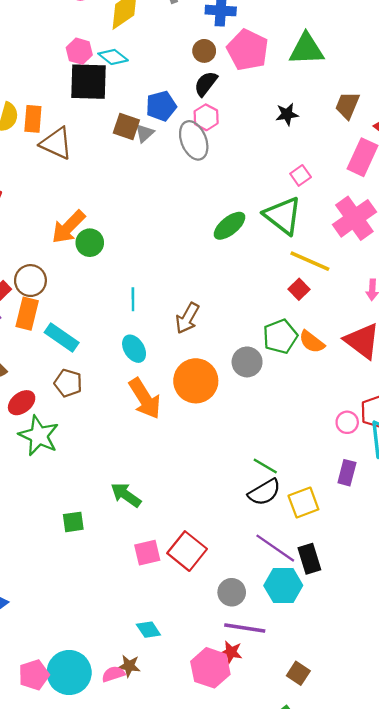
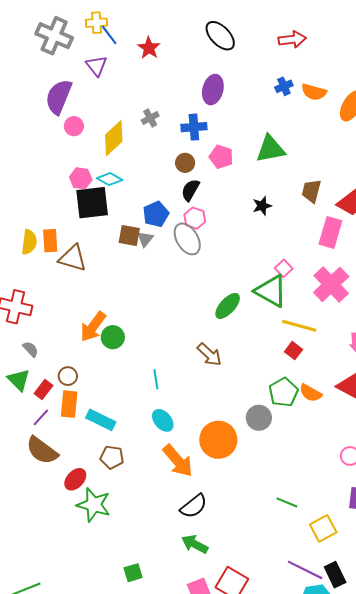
pink pentagon: (248, 50) -> (221, 157), size x0.7
pink square: (301, 175) -> (284, 268), moved
brown circle: (30, 281) -> (68, 376), size x0.7
brown arrow: (187, 318) -> (209, 355), moved, turned -68
black semicircle: (264, 492) -> (194, 506), moved
green arrow: (126, 495) -> (195, 544), moved

